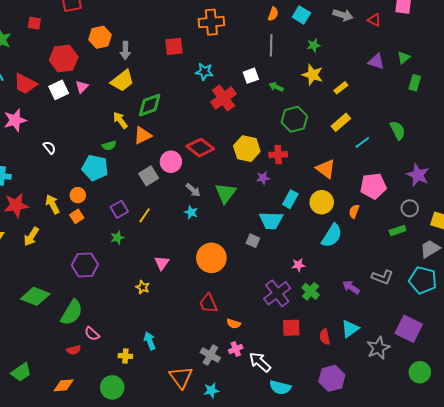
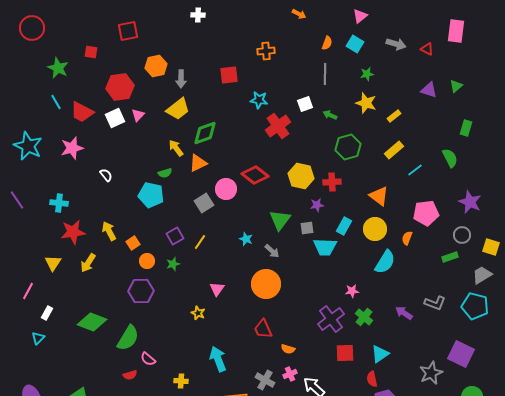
orange cross: (211, 22) -> (266, 51), size x0.7
green rectangle: (415, 83) -> (466, 128), moved
gray arrow: (193, 190) -> (272, 251), moved
orange circle: (78, 195) -> (147, 261), moved
gray square: (253, 241) -> (307, 228), moved, turned -32
cyan triangle: (350, 329) -> (380, 354), moved
red semicircle: (325, 337) -> (372, 379), moved
cyan arrow: (150, 341) -> (218, 359), moved, size x1.4

